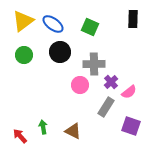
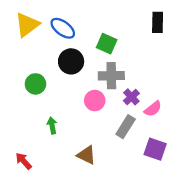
green square: (90, 27) -> (107, 44), moved
green circle: (24, 55) -> (35, 84), moved
green arrow: (43, 127) -> (52, 125), moved

